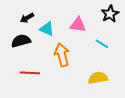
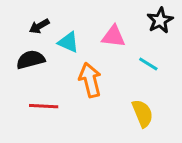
yellow semicircle: (98, 78) -> (143, 113), turned 78

